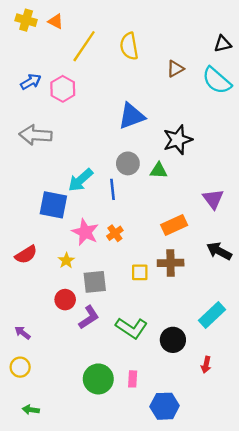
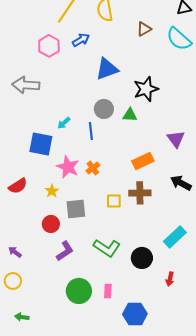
blue arrow: (31, 82) -> (81, 40), moved
cyan arrow: (81, 180) -> (64, 123), size x0.6
purple L-shape: (89, 317) -> (65, 251), moved

